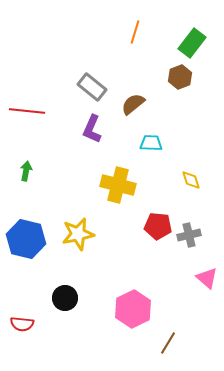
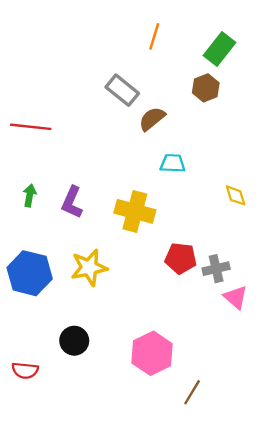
gray rectangle: (92, 87) -> (122, 90), moved
purple L-shape: (92, 129) -> (72, 202), moved
yellow diamond: (191, 180) -> (236, 195), moved
pink triangle: (207, 278) -> (236, 297), moved

